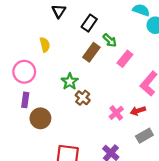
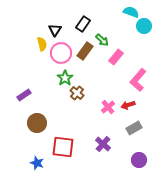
black triangle: (59, 11) -> (55, 30), moved
pink circle: (24, 72) -> (61, 53), moved
purple rectangle: (25, 100) -> (24, 95), turned 48
brown circle: (40, 118) -> (37, 123), moved

